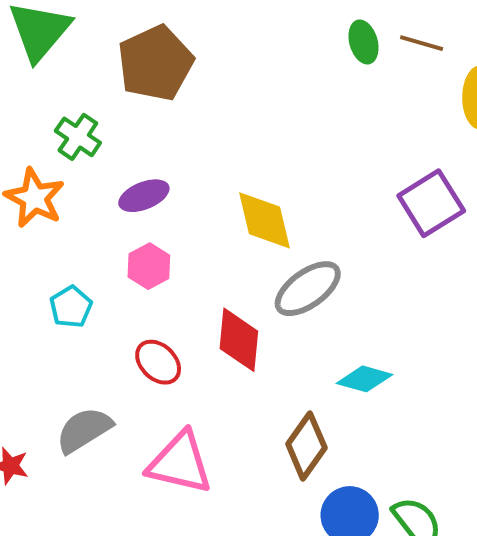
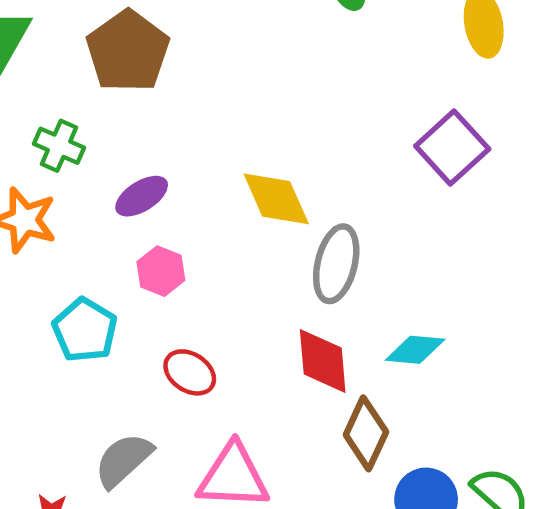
gray ellipse: (308, 289) -> (336, 264), turned -30
cyan pentagon: (71, 307) -> (85, 330), size x1.4
red diamond: (239, 340) -> (323, 361), moved

